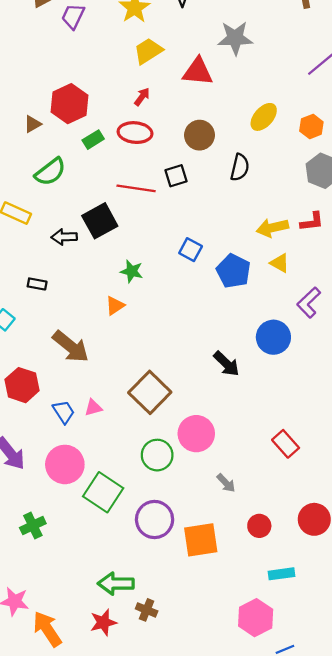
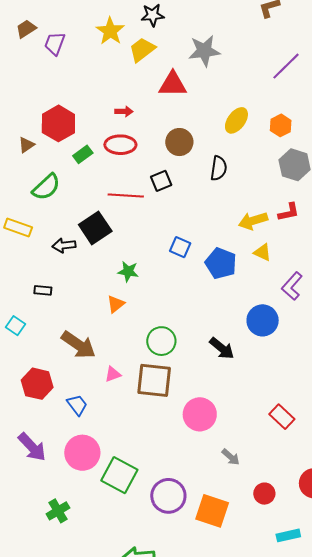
yellow trapezoid: (148, 51) -> (142, 50), moved
red arrow: (142, 97) -> (124, 111), turned 60
brown square: (150, 392) -> (154, 380), turned -33
pink triangle: (93, 408) -> (113, 374), moved
green circle: (157, 455) -> (161, 341), moved
orange square: (201, 540) -> (212, 511), turned 32

